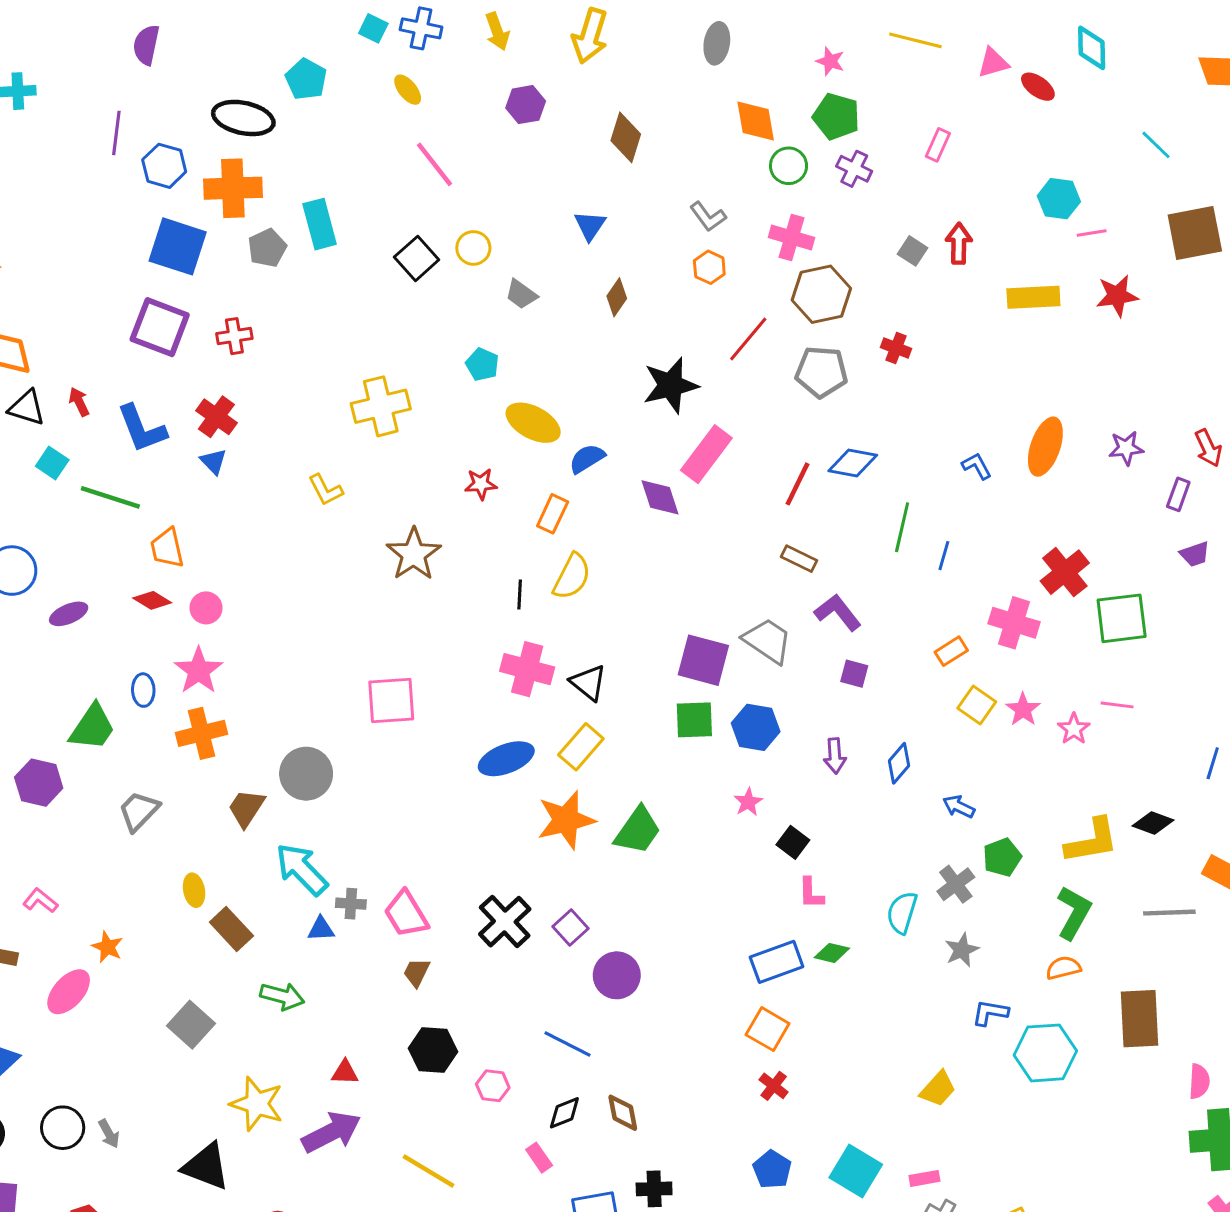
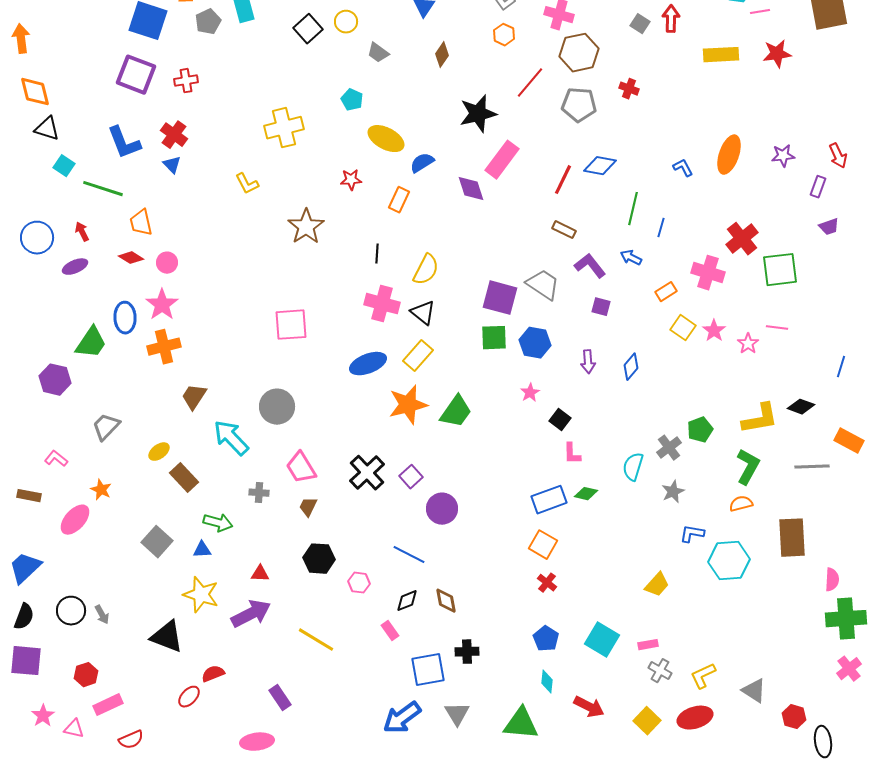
red arrow: (79, 402) -> (82, 232), moved
yellow semicircle: (572, 577) -> (426, 270), moved
blue ellipse: (143, 690) -> (125, 318), size x1.4
gray circle: (306, 774) -> (277, 407), moved
blue arrow: (959, 807) -> (631, 258), moved
gray trapezoid: (139, 811) -> (106, 427), moved
yellow ellipse: (194, 890) -> (159, 452), turned 65
gray cross: (351, 904) -> (259, 493), moved
blue triangle: (321, 929) -> (202, 550), moved

